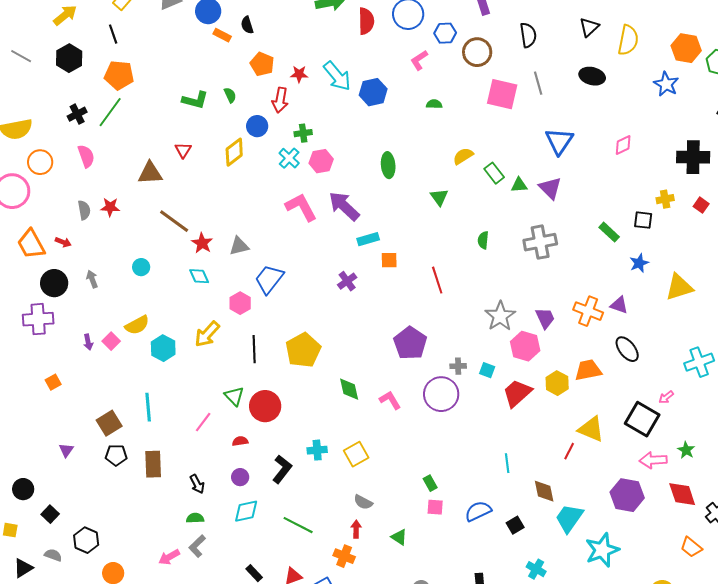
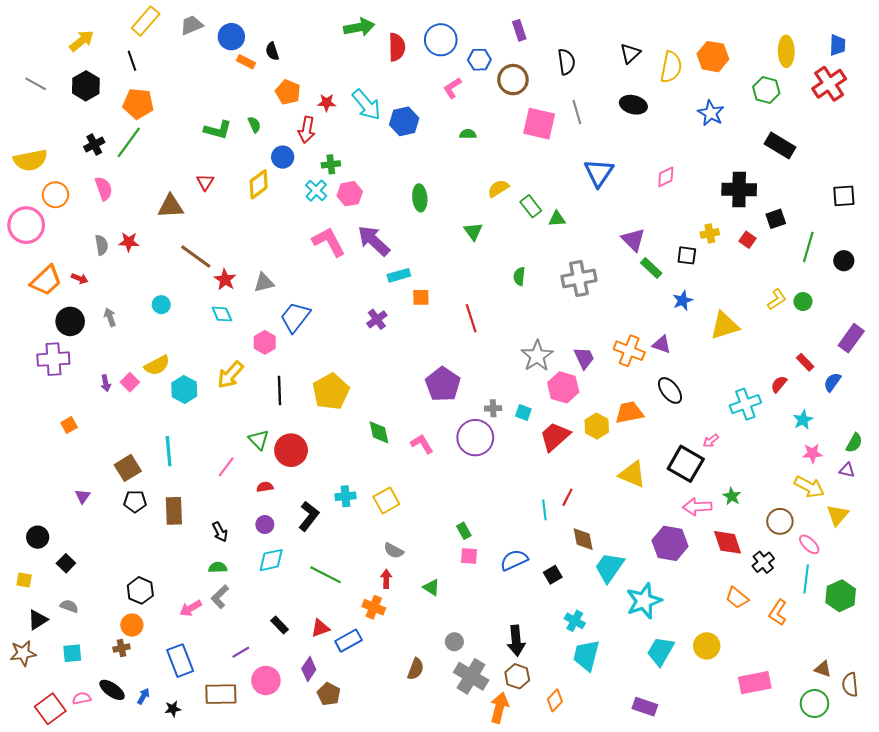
orange hexagon: (686, 48) -> (713, 57), moved
purple triangle: (550, 188) -> (633, 240), moved
orange trapezoid: (31, 244) -> (46, 281), turned -104
red line: (569, 451) -> (567, 497), moved
black hexagon: (86, 540) -> (140, 590), moved

